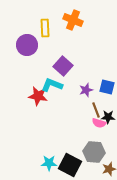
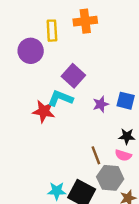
orange cross: (73, 20) -> (85, 21), turned -30
brown line: (96, 110) -> (96, 155), moved
pink semicircle: (99, 123) -> (123, 155), moved

